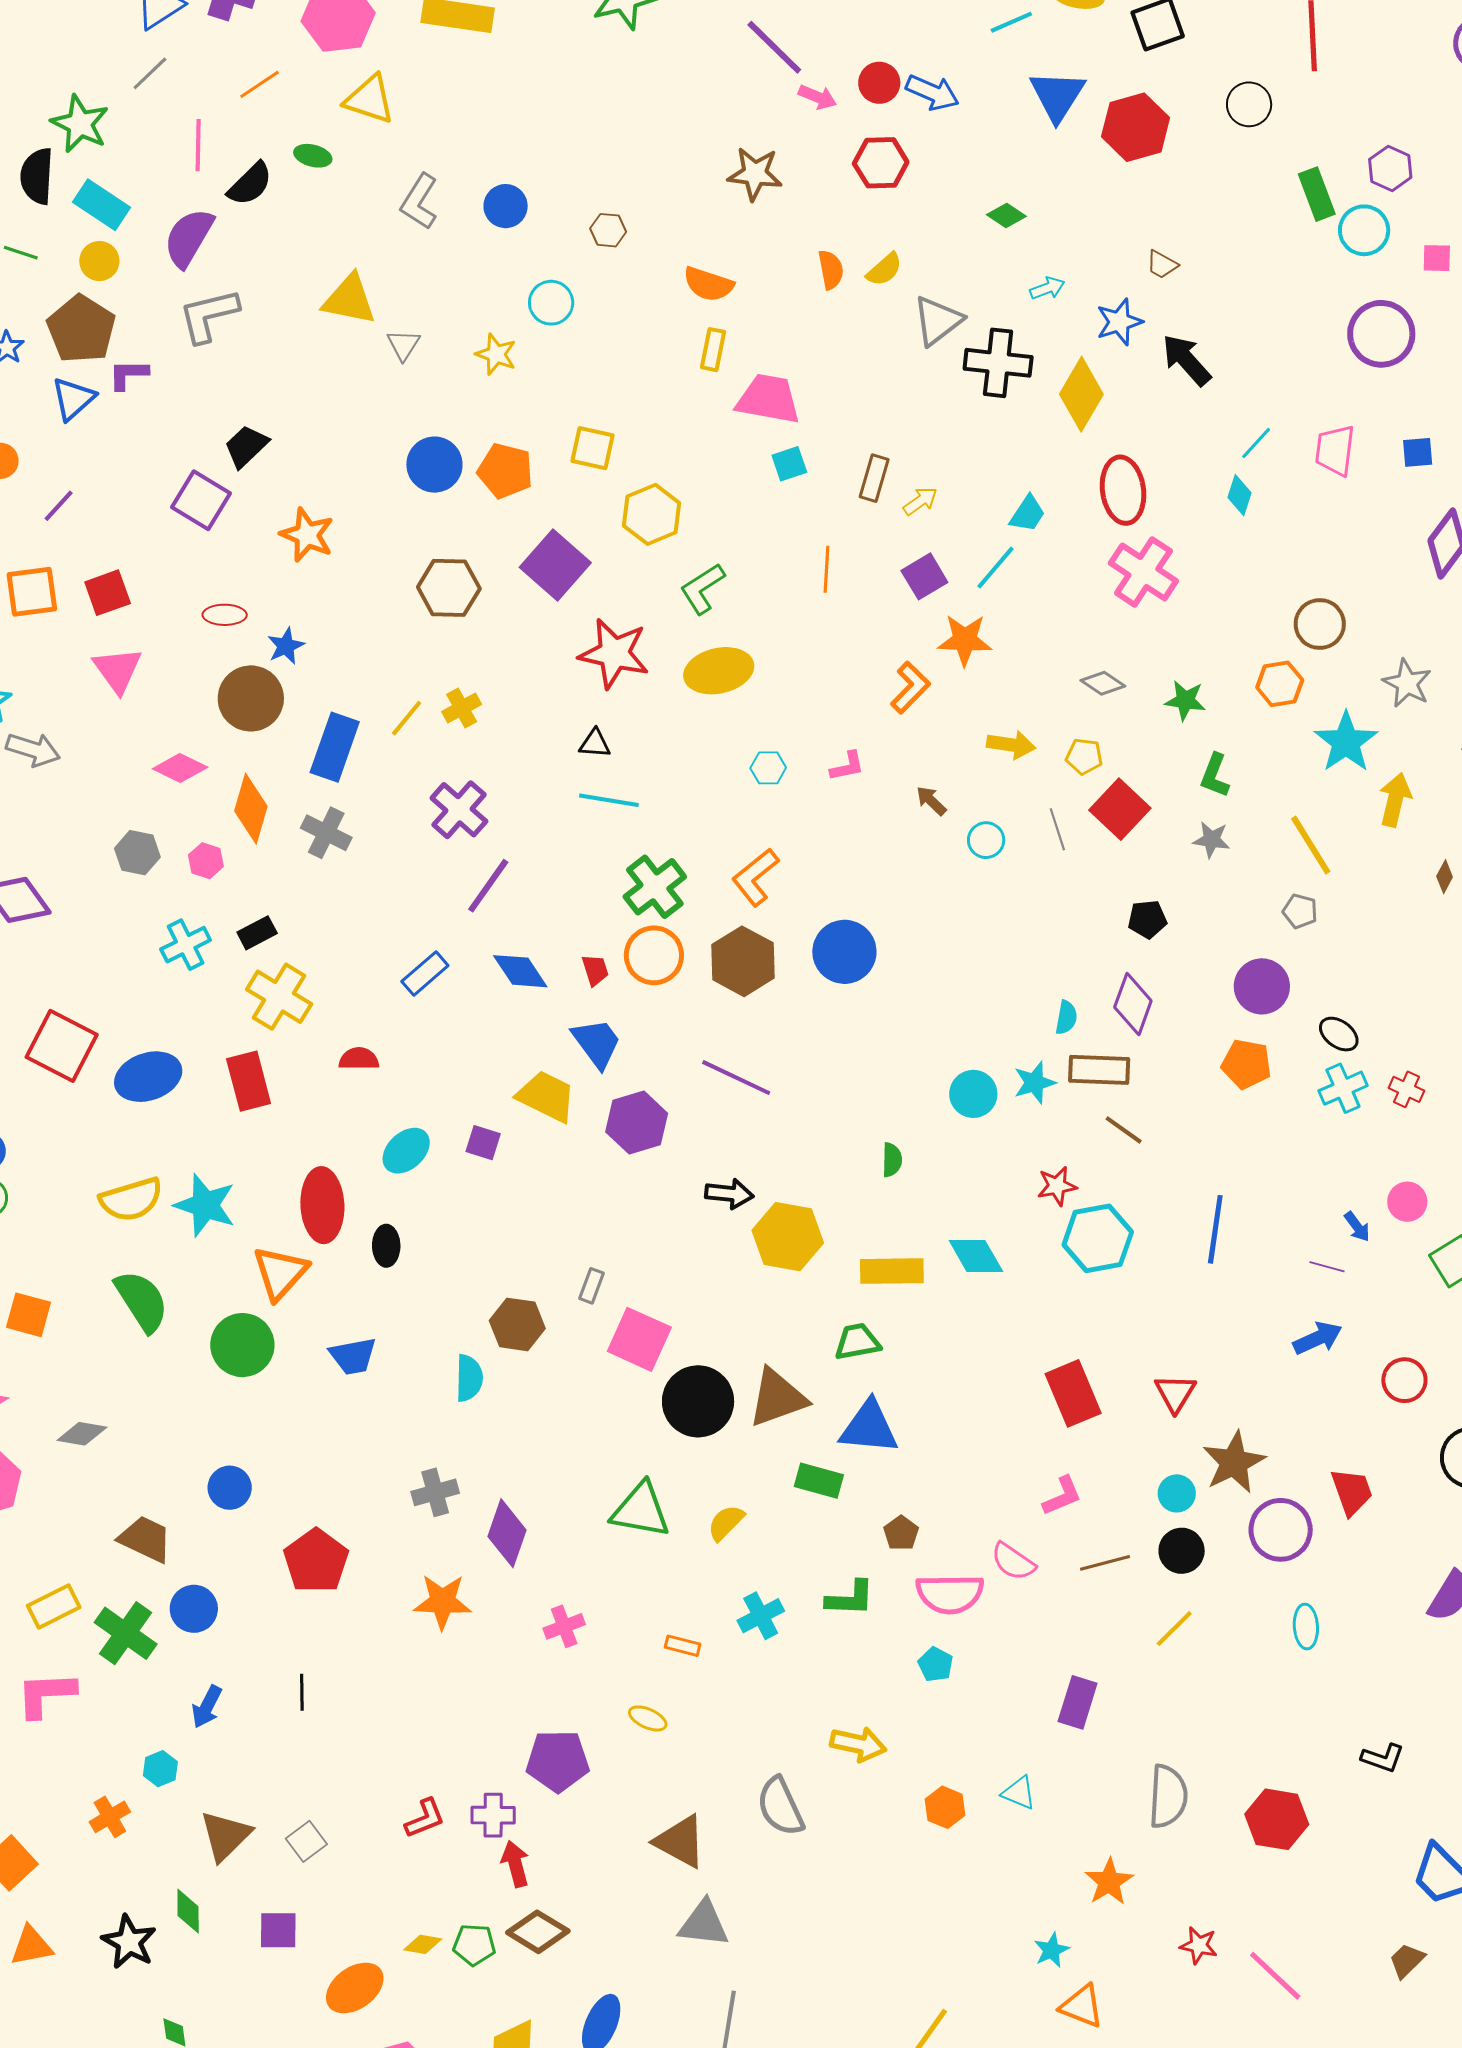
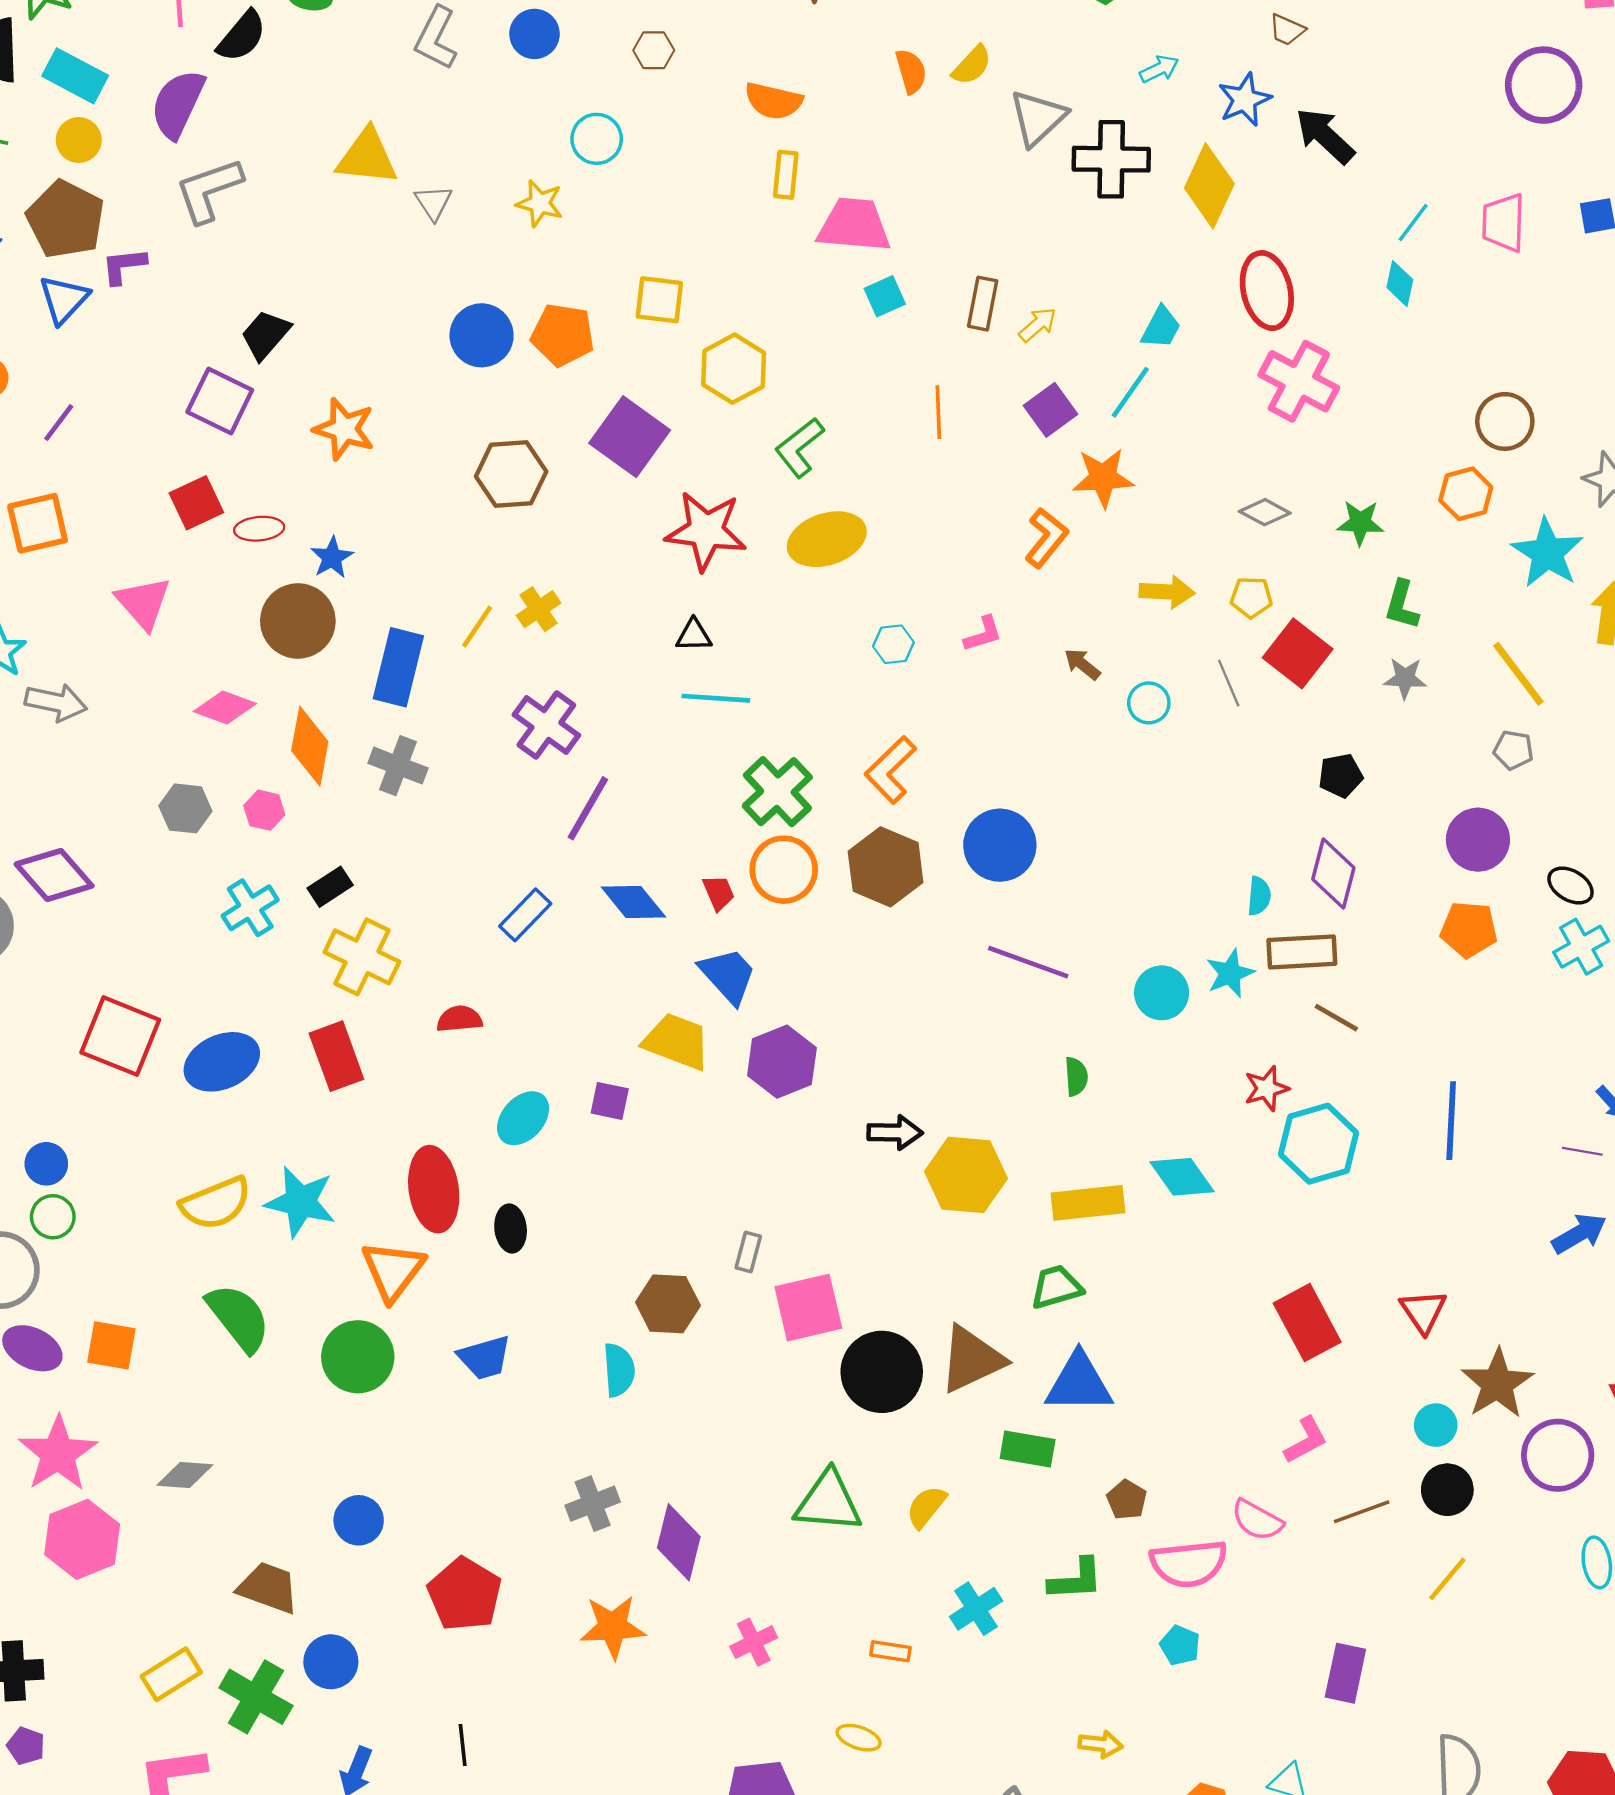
red square: (108, 593) -> (196, 503), moved
purple line: (736, 1078) -> (1028, 962), moved
pink square: (639, 1339) -> (808, 1308), turned -32
yellow arrow: (858, 1744) -> (1101, 1744), size x0.7

